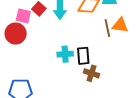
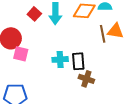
pink square: (23, 16) -> (21, 54), moved

